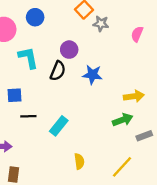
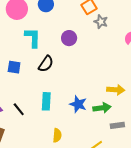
black semicircle: (58, 71) -> (46, 64), moved
blue star: (92, 75) -> (78, 104), moved
black line: (28, 116) -> (19, 109), moved, turned 40
cyan rectangle: (59, 126) -> (46, 101), turned -48

